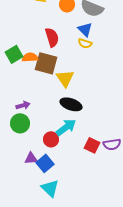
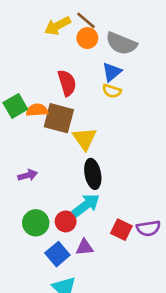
blue triangle: (85, 29) -> (112, 72), turned 35
black ellipse: (71, 104) -> (93, 174), turned 60
green circle: (20, 123) -> (36, 223), moved
purple triangle: (31, 158) -> (85, 247), moved

